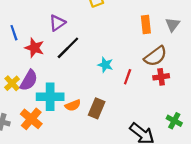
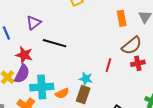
purple triangle: (57, 23) -> (34, 23), moved
red star: (34, 48) -> (24, 55), moved
black line: (68, 48) -> (55, 43), turned 65
cyan star: (105, 65) -> (86, 79), moved

